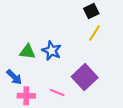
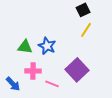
blue arrow: (14, 77) -> (13, 84), moved
pink cross: (26, 96) -> (33, 71), moved

